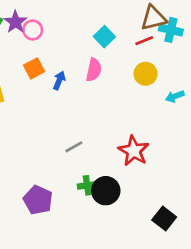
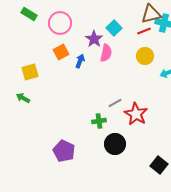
purple star: (15, 22) -> (94, 39), moved
pink circle: (33, 30) -> (60, 23), size x1.5
gray line: (74, 147) -> (115, 103), moved
green cross: (87, 185) -> (99, 121), moved

